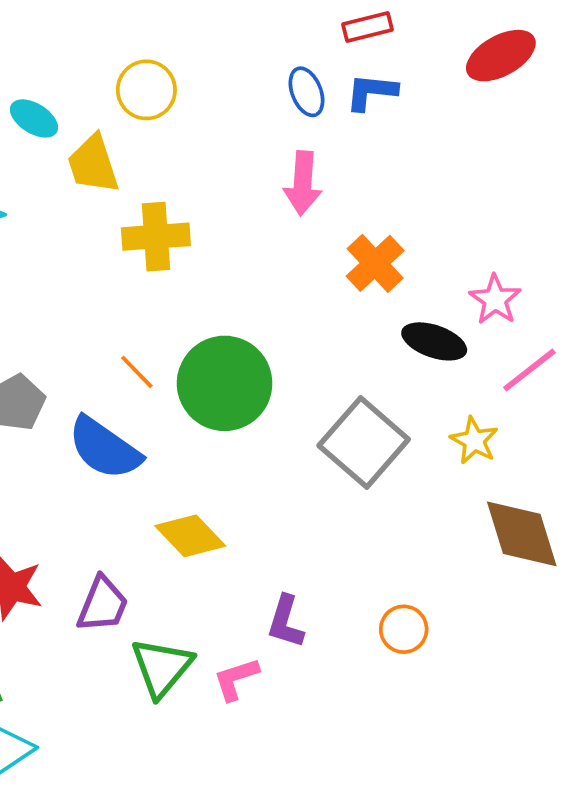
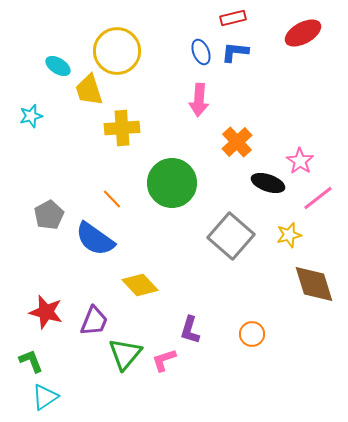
yellow circle: (146, 90) -> (117, 51), size x1.5
green circle: (225, 383) -> (172, 183), moved
yellow star: (474, 441) -> (289, 235), turned 30

